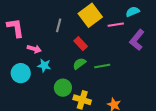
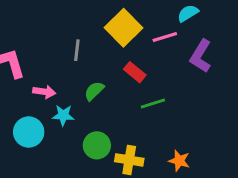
red rectangle: (81, 44) -> (135, 72), moved
green semicircle: (79, 64) -> (94, 91), moved

